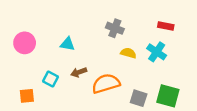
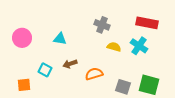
red rectangle: (166, 26) -> (147, 23), size x1.5
orange semicircle: (106, 84) -> (94, 74), size x0.7

